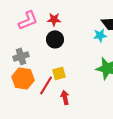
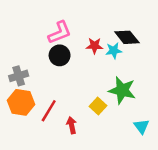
red star: (54, 19) -> (94, 46), moved
pink L-shape: (28, 20) -> (60, 33), moved
yellow square: (59, 73) -> (98, 106), moved, turned -32

